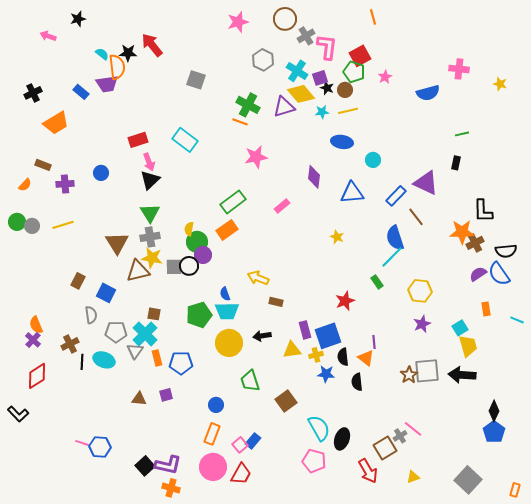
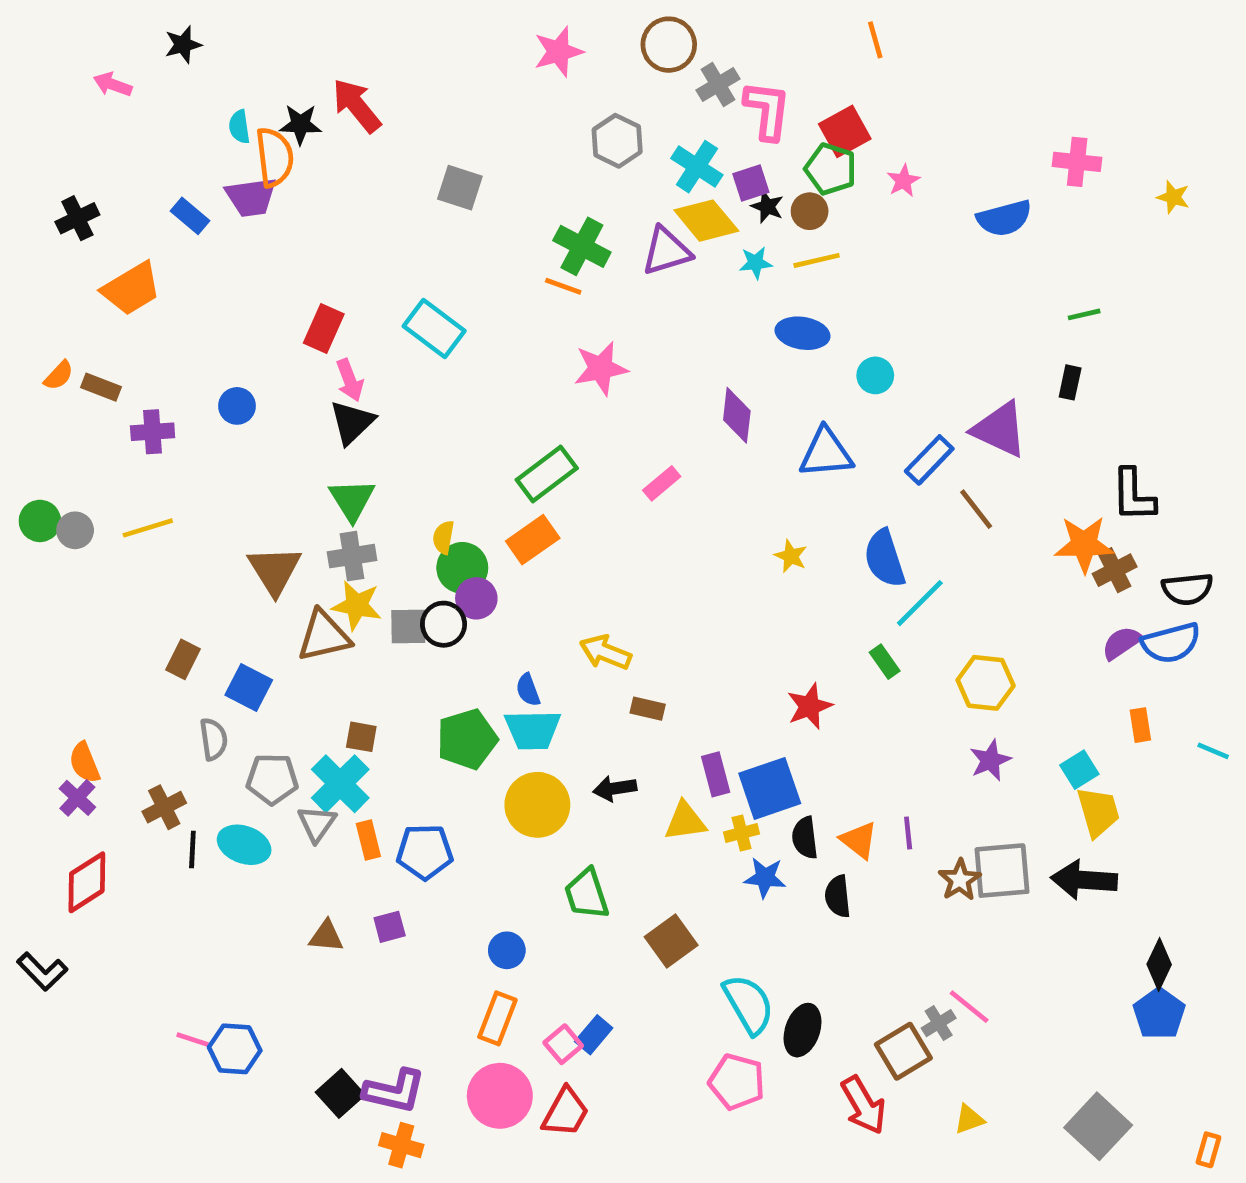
cyan semicircle: (102, 54) -> (239, 127), turned -136
red rectangle: (138, 140) -> (324, 329), turned -48
orange semicircle: (25, 185) -> (59, 375), moved
blue semicircle: (395, 238) -> (885, 558), moved
blue semicircle: (499, 274) -> (1171, 643), turned -70
purple line: (374, 342) -> (908, 833), moved

